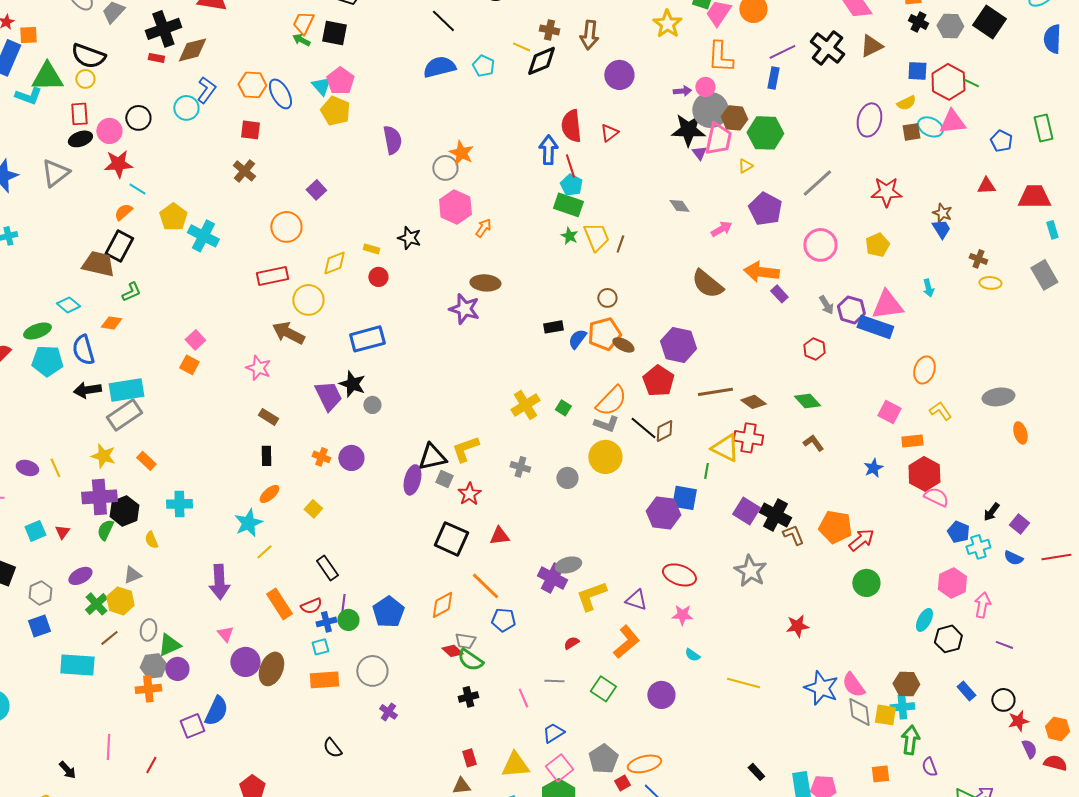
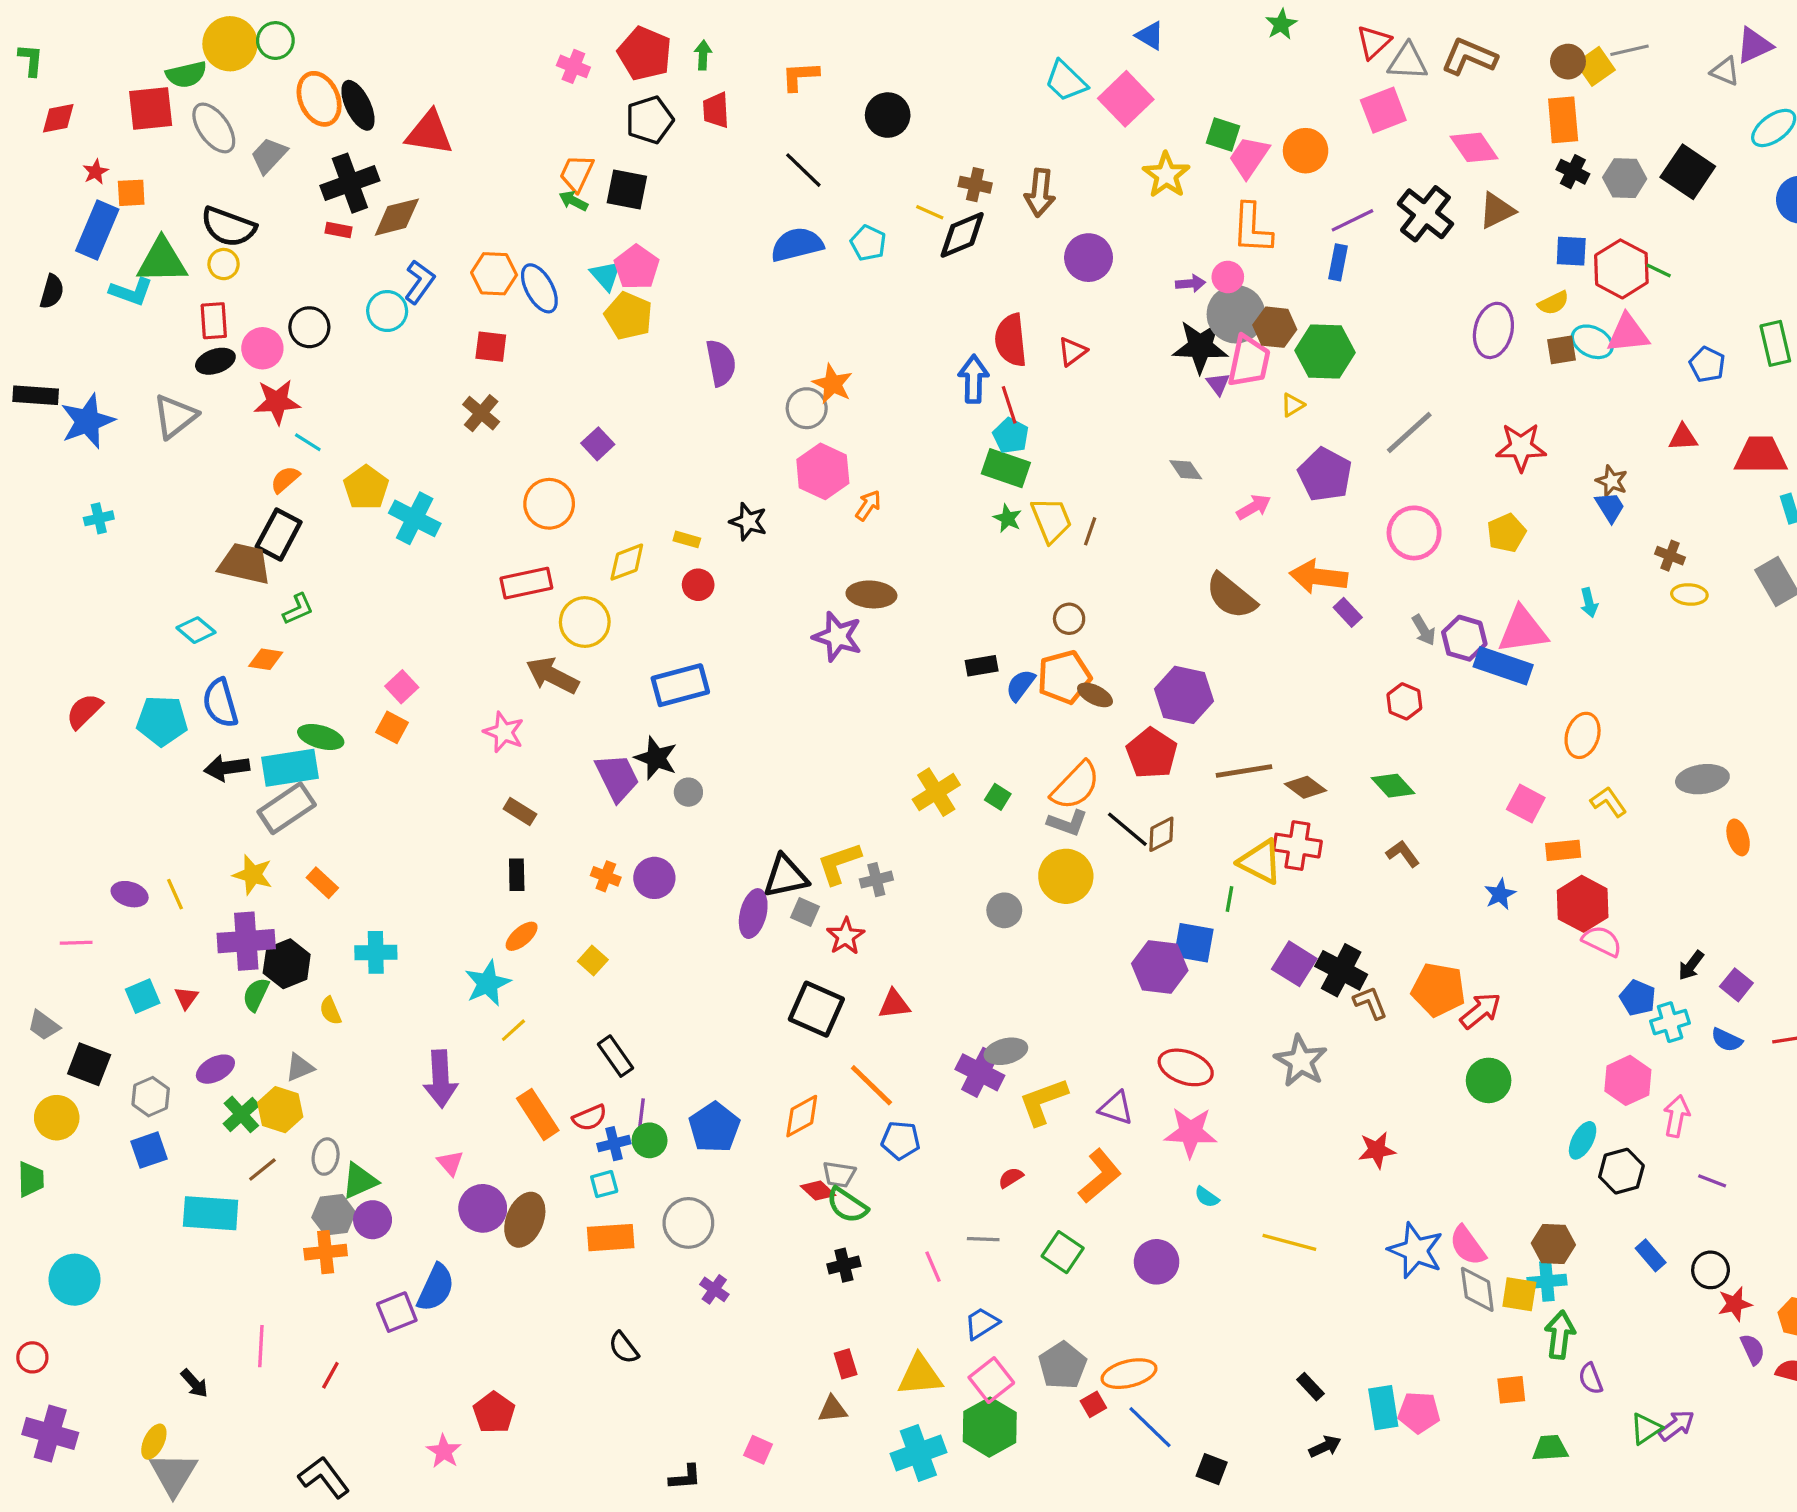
green ellipse: (37, 331) -> (321, 737), moved, turned 36
gray cross: (520, 467) -> (876, 880), moved, turned -30
pink star: (682, 615) -> (1191, 1132), size x1.5

